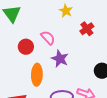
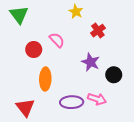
purple star: (60, 59) -> (91, 62), moved

